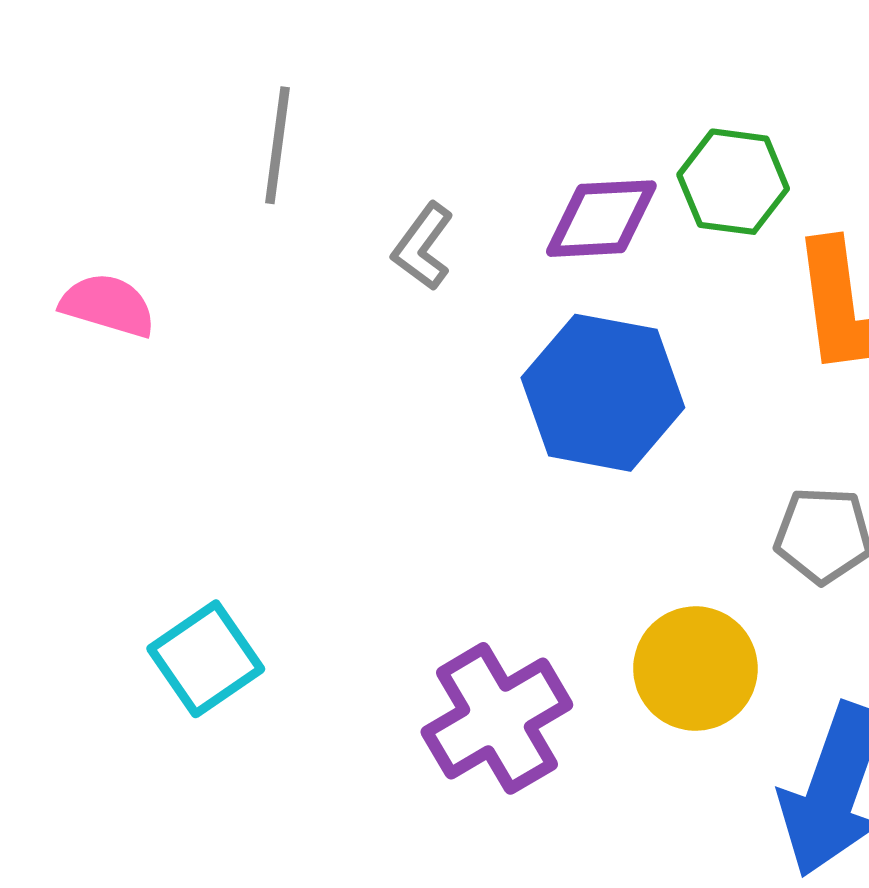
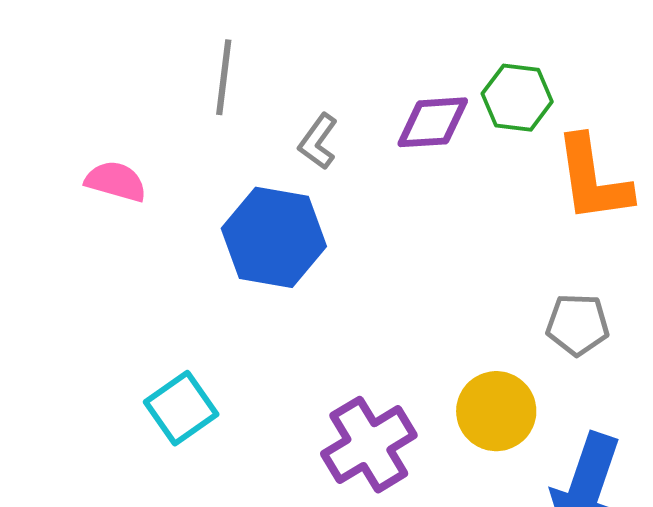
blue hexagon: (603, 393) -> (274, 237), moved

